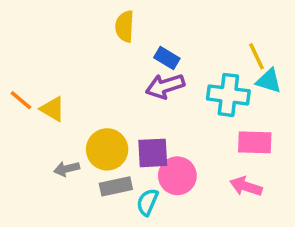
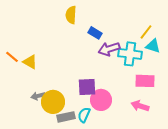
yellow line: (256, 56) -> (146, 32), turned 63
purple arrow: (165, 86) -> (109, 49), moved
yellow circle: (107, 149) -> (53, 102), moved
gray rectangle: (116, 186) -> (66, 117), moved

